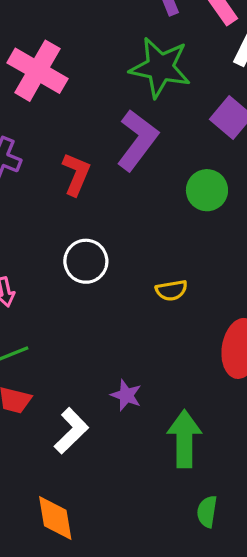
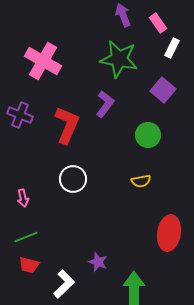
purple L-shape: (138, 140) -> (105, 104), size x0.7
red L-shape: (76, 174) -> (67, 125), size x1.4
yellow semicircle: (171, 290) -> (141, 181), moved

